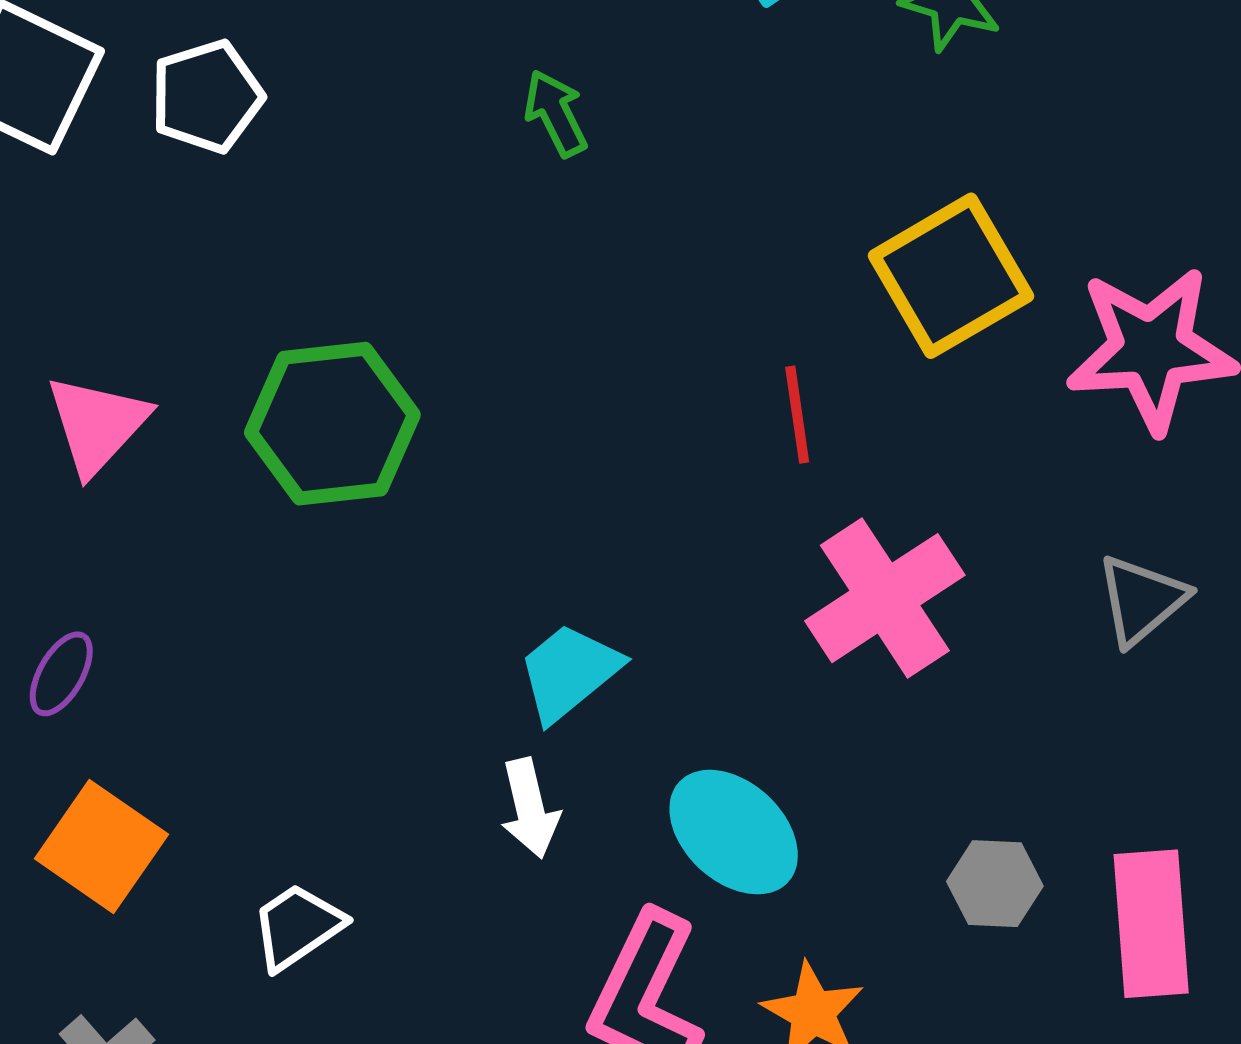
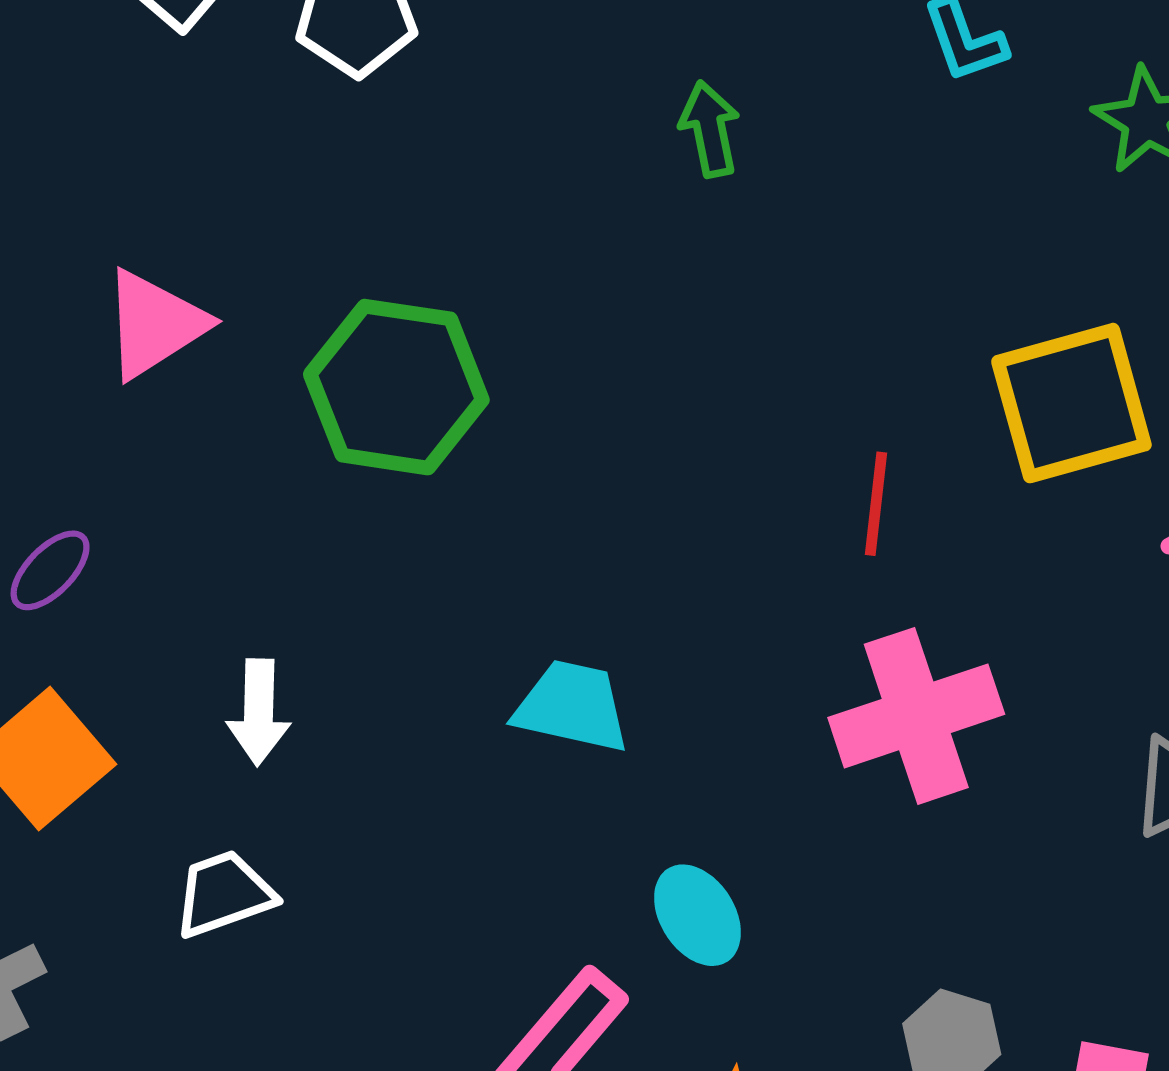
cyan trapezoid: (569, 672) -> (572, 706), turned 37
white arrow: (530, 808) -> (259, 712), moved
cyan ellipse: (734, 832) -> (697, 915), size x0.7

